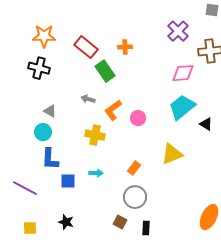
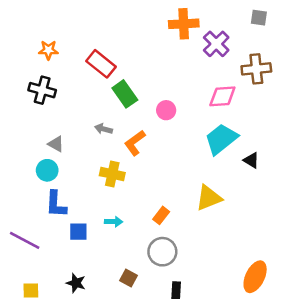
orange star: (44, 36) -> (48, 50), size x0.7
orange cross: (125, 47) -> (184, 24), moved, size x1.6
pink circle: (138, 118) -> (166, 110), moved
brown square: (120, 222) -> (129, 278), moved

